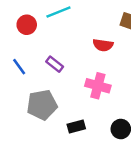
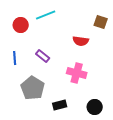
blue line: (19, 67) -> (15, 58), turned 32
gray pentagon: (42, 105) -> (33, 88), turned -30

